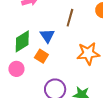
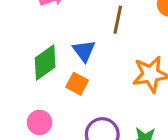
pink circle: (16, 69) -> (39, 122), moved

